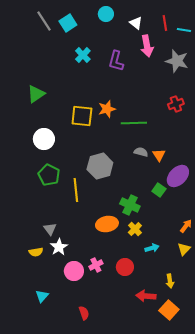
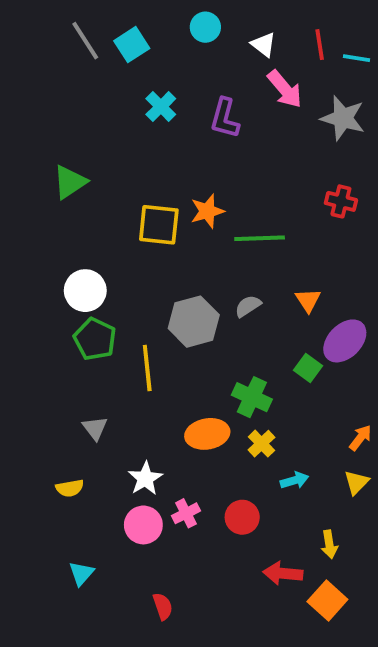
pink arrow: (147, 46) -> (285, 89), turned -30
red cross: (176, 104) -> (341, 201), turned 35
white circle: (44, 139) -> (85, 291), moved
gray semicircle: (141, 152) -> (248, 306), moved, turned -48
gray triangle: (50, 229) -> (95, 428), moved
white star: (59, 247) -> (145, 478), moved

